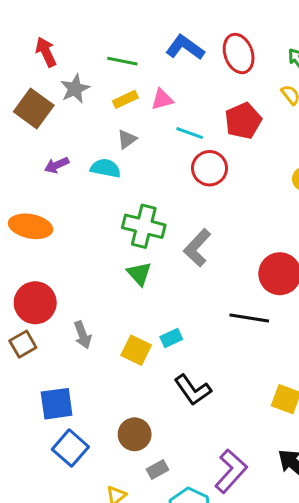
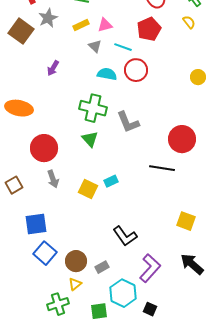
red pentagon: (243, 121) -> (149, 29), moved
gray triangle: (127, 139) -> (95, 46), moved, turned -40
purple arrow: (57, 165) -> (53, 68), moved, turned -35
cyan semicircle: (106, 168) -> (107, 74), moved
gray L-shape: (197, 248) -> (128, 122), turned -65
red circle: (35, 303) -> (44, 148), moved
black L-shape: (193, 390) -> (125, 236), moved
brown circle: (135, 434) -> (76, 261), moved

